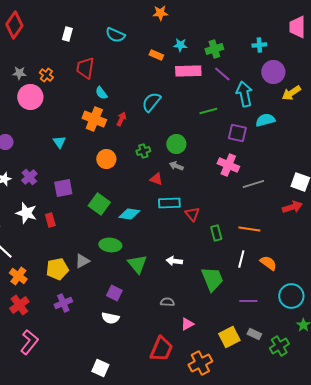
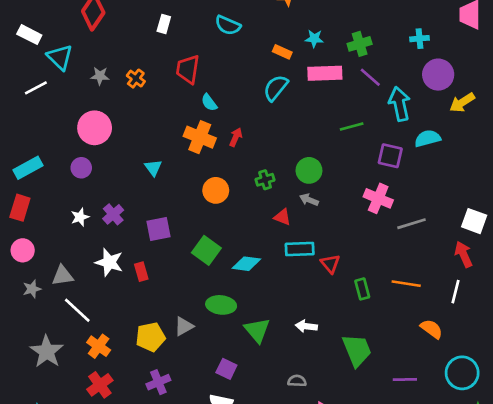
pink circle: (30, 97) -> (95, 128), moved
cyan semicircle: (151, 102) -> (276, 88), moved
red arrow: (292, 207) -> (463, 254), turned -96
white line: (241, 259) -> (455, 292), moved

